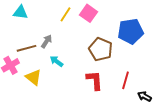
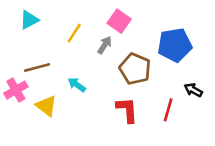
cyan triangle: (20, 12) -> (29, 20), turned -35
yellow line: (65, 14) -> (74, 33), moved
gray arrow: (46, 41) -> (105, 45), moved
black arrow: (144, 96) -> (193, 90), moved

